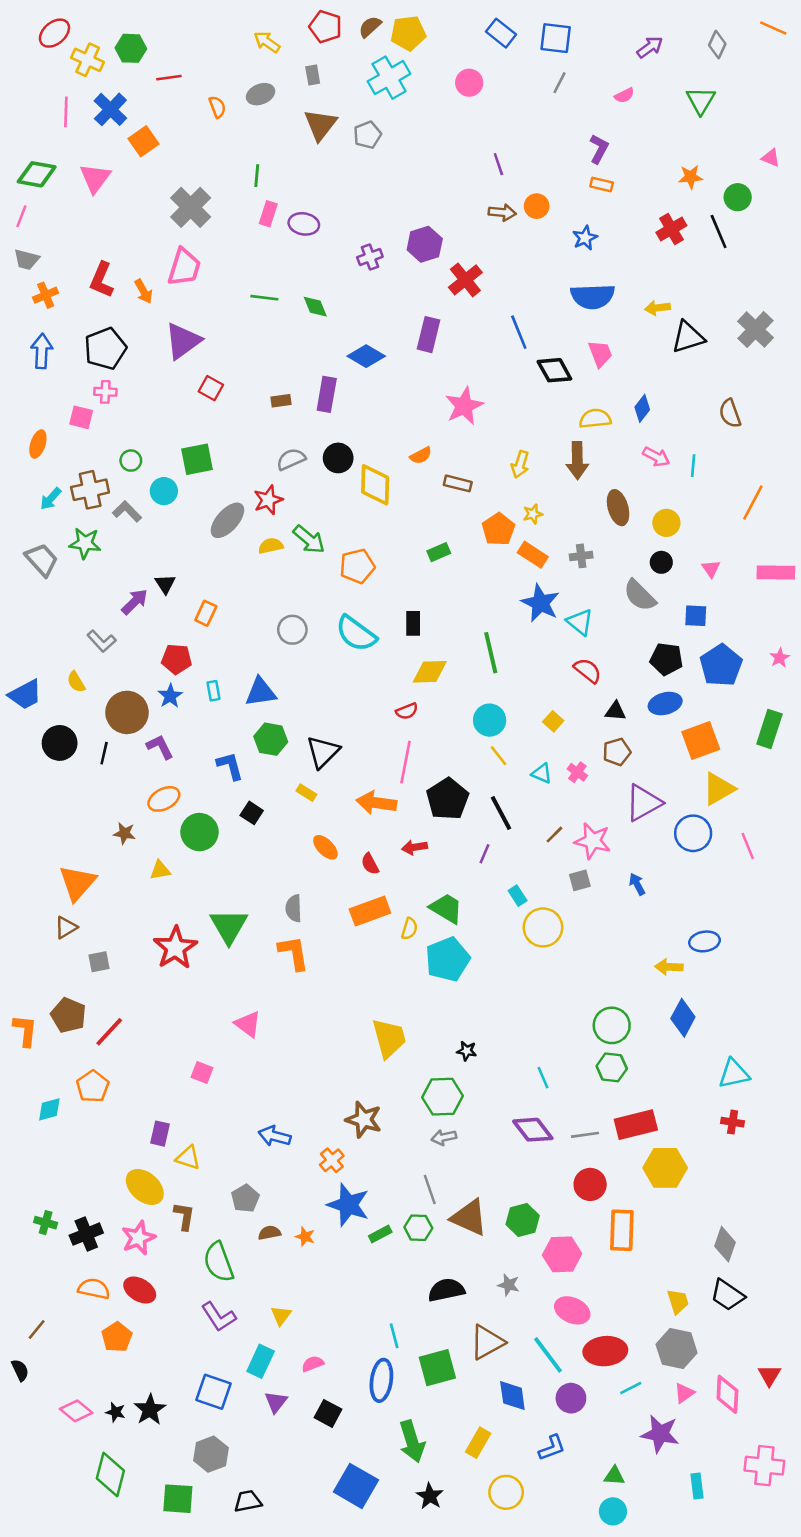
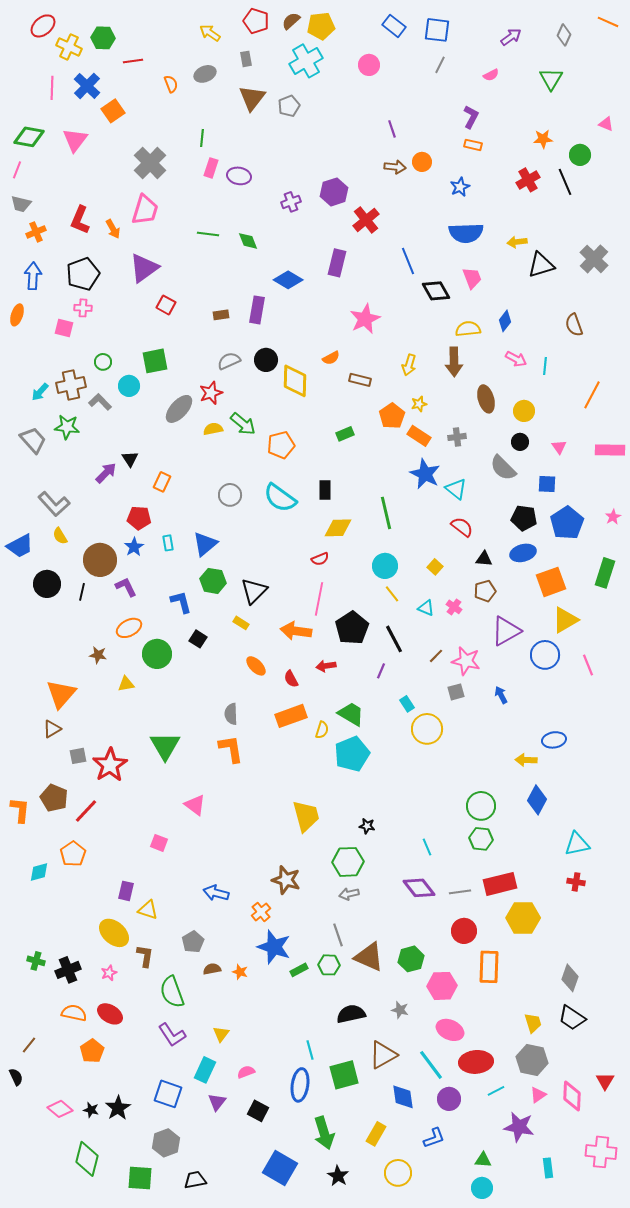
orange ellipse: (38, 444) -> (17, 315), moved
gray L-shape: (102, 641) -> (54, 504), moved, size x1.4
blue triangle: (261, 692) -> (205, 544), turned -32
green triangle: (229, 926) -> (165, 746), moved
red star: (175, 948) -> (110, 765), moved
pink star: (138, 1238) -> (109, 973), size x0.6

